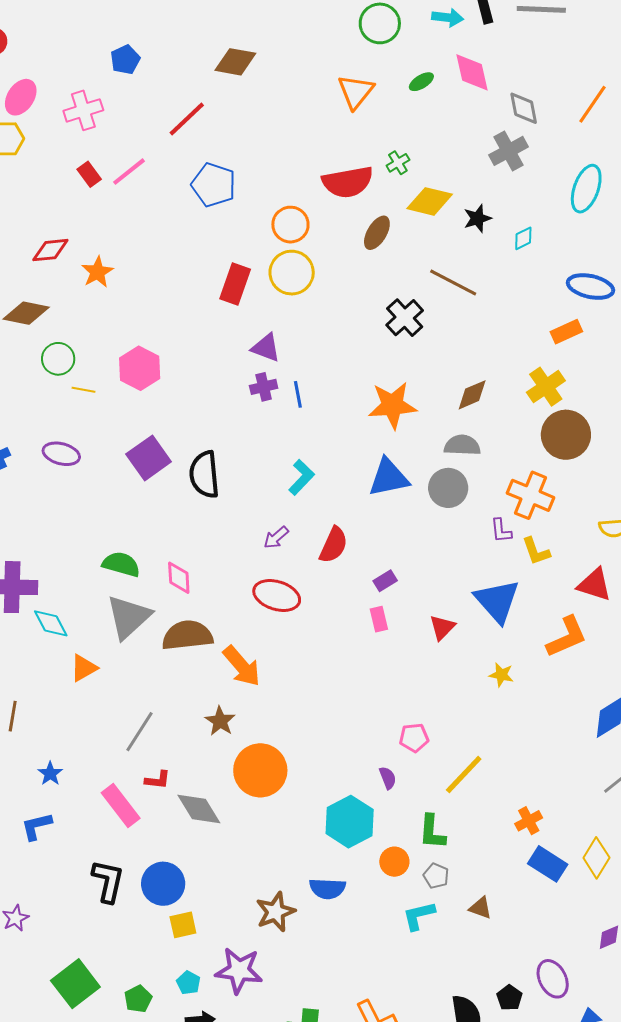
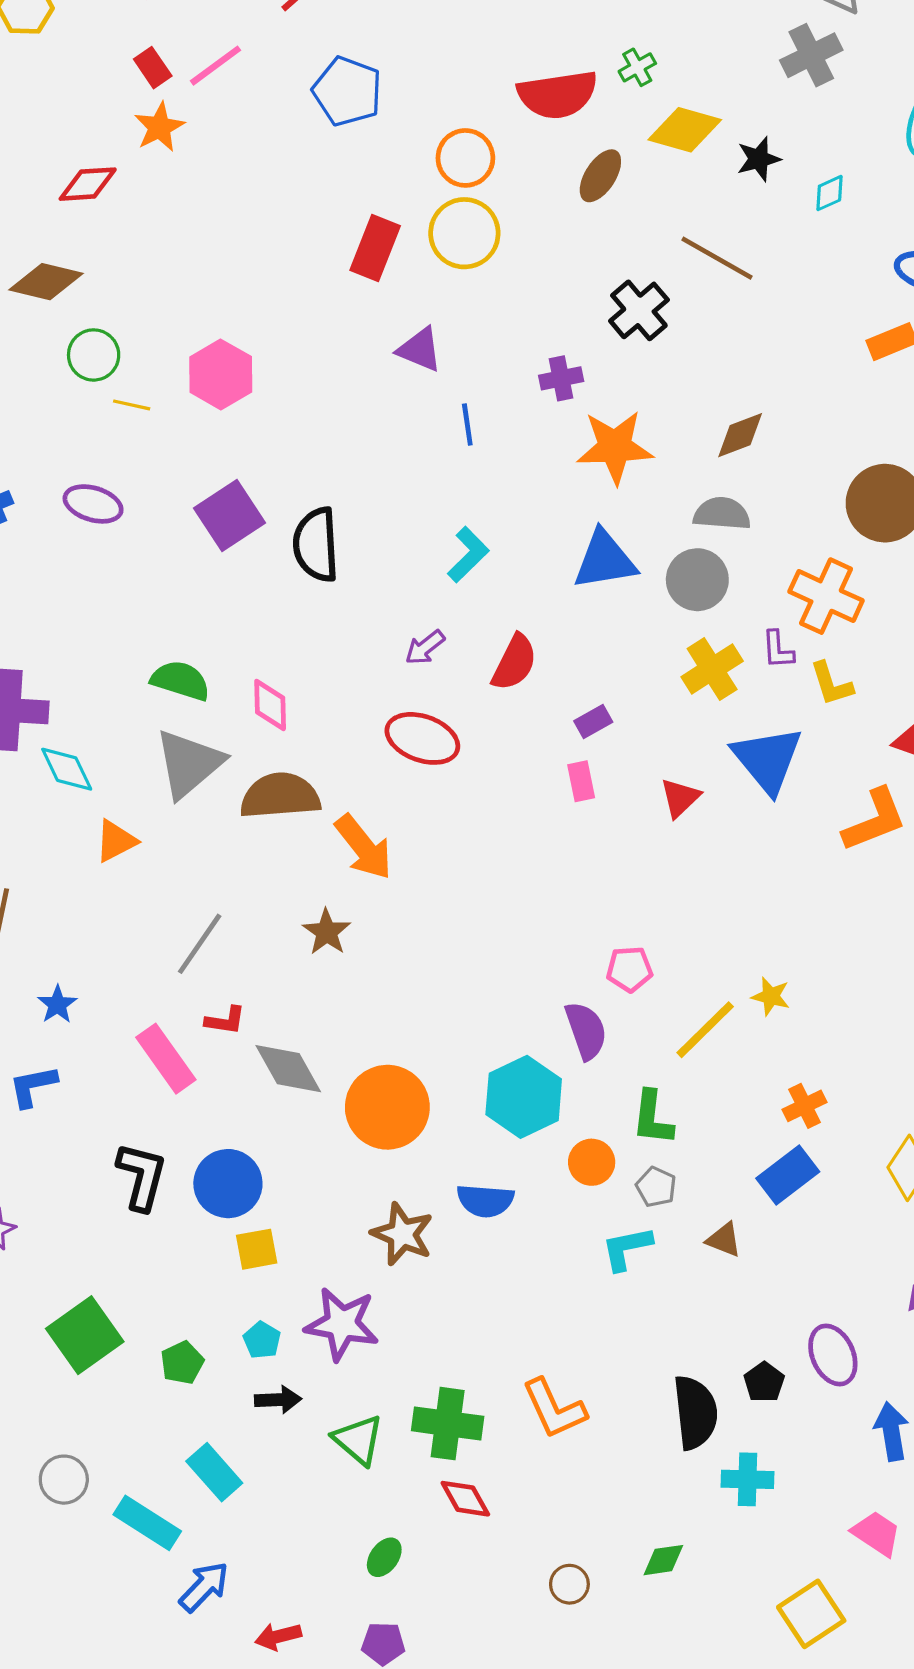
orange star: (97, 272) -> (159, 127), moved
purple cross: (264, 387) -> (561, 378), moved
yellow cross: (546, 387) -> (712, 669), moved
yellow star: (501, 675) -> (771, 996), moved
orange circle: (260, 770) -> (387, 1107), moved
purple semicircle: (388, 778) -> (586, 1031), size x1.6
blue rectangle: (548, 864) -> (788, 1175), moved, turned -72
brown star: (275, 912) -> (402, 1234), turned -30

